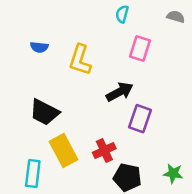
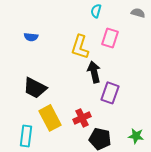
yellow L-shape: (80, 60) -> (80, 47), moved
black arrow: (120, 92) -> (94, 72), turned -75

